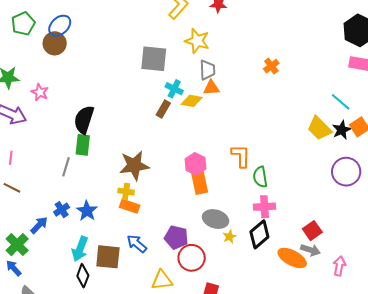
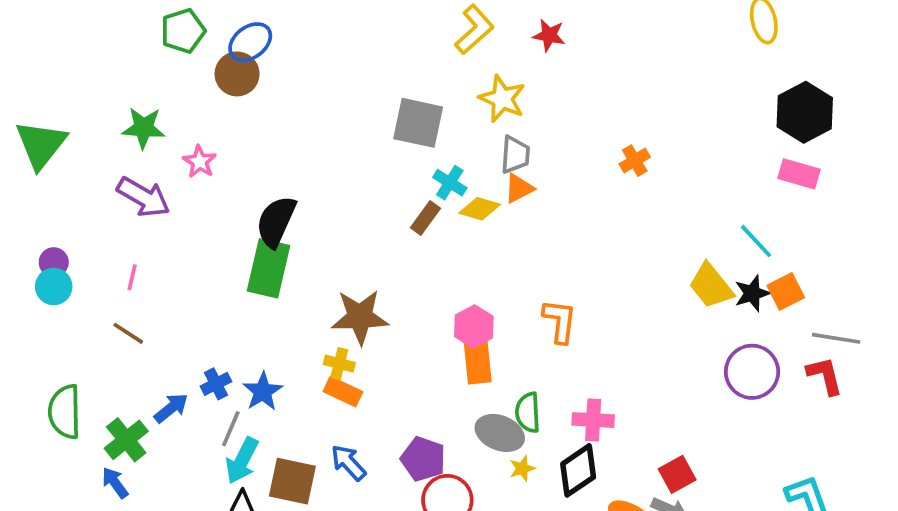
orange triangle: (211, 88) -> (519, 188), turned -30
green rectangle: (83, 145) -> (268, 268), size x1.4
gray line: (66, 167) -> (231, 429), moved
green semicircle: (260, 177) -> (528, 412), moved

